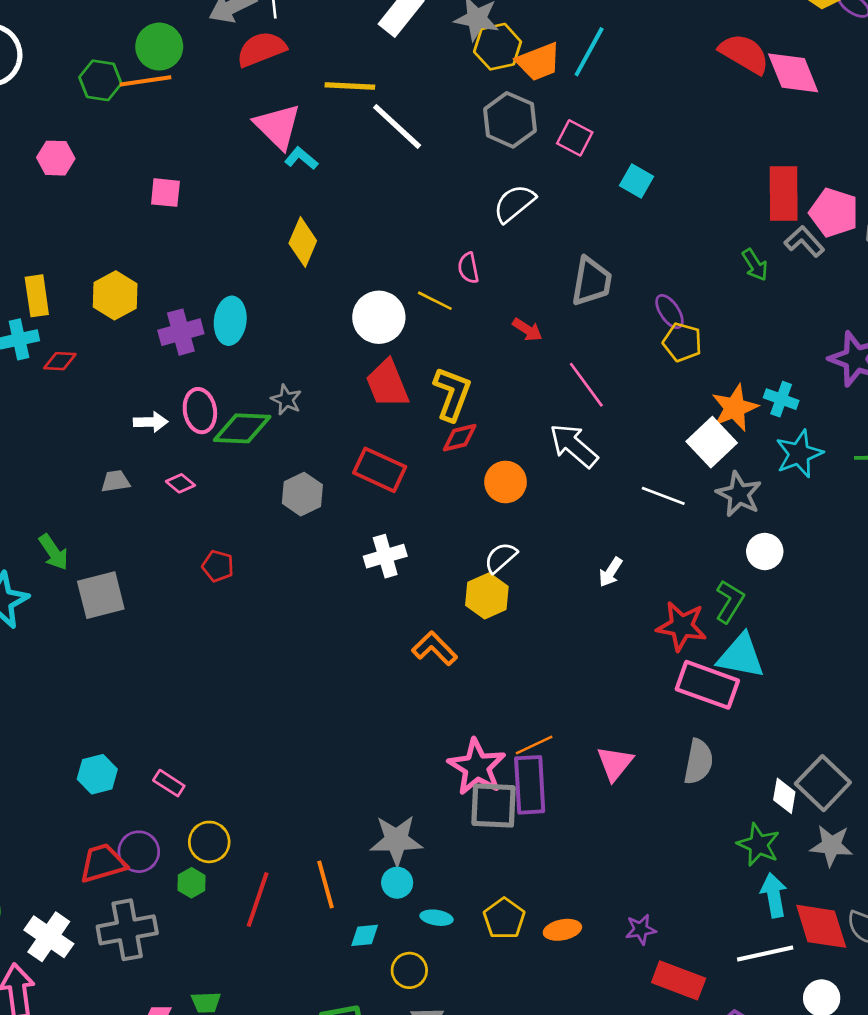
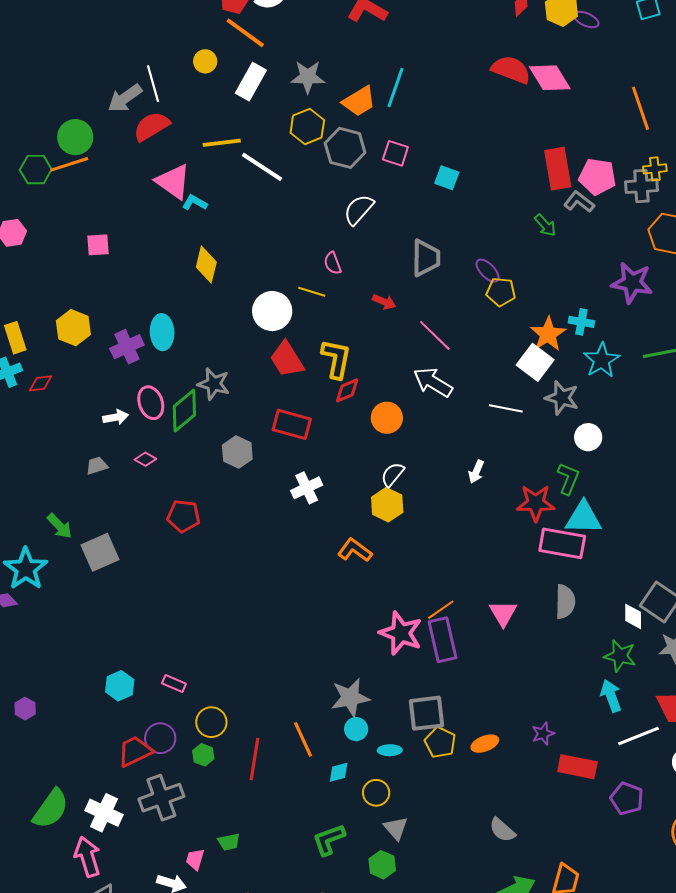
yellow hexagon: (498, 47) -> (307, 126), moved
gray star: (286, 400) -> (214, 384), size x1.4
green diamond: (242, 428) -> (184, 411), turned -33
red pentagon: (218, 566) -> (183, 516), size x1.4
gray square: (494, 806) -> (427, 713), moved
cyan arrow: (774, 895) -> (611, 696), moved

